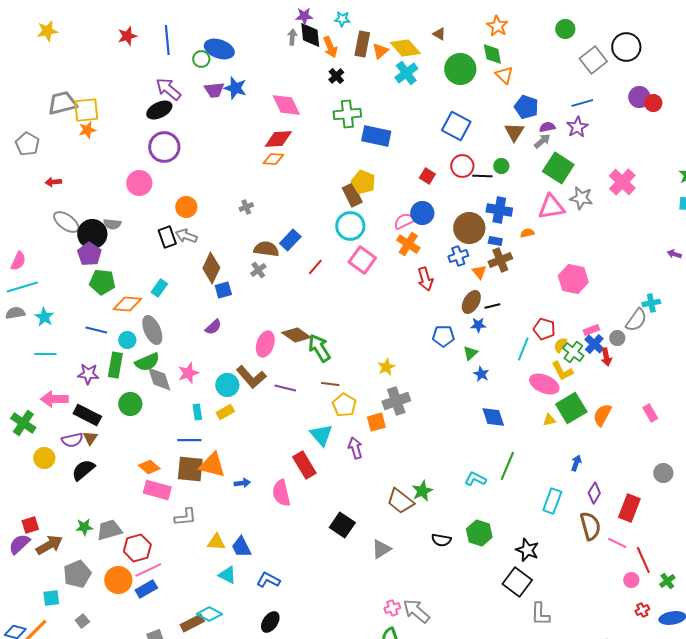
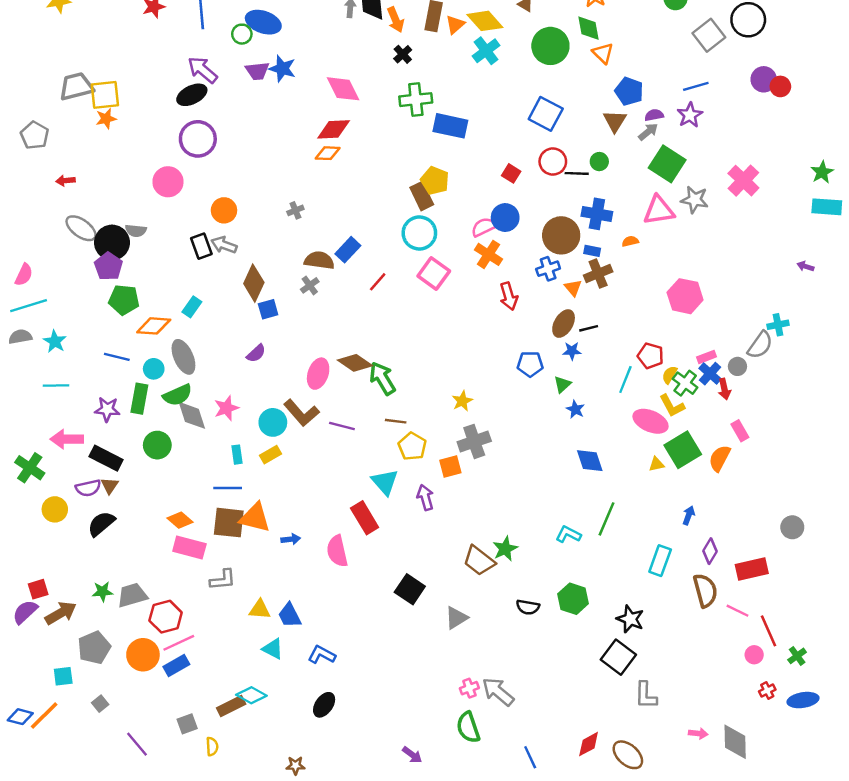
pink rectangle: (650, 413) -> (740, 431), moved
red rectangle: (629, 508) -> (752, 569), turned 56

